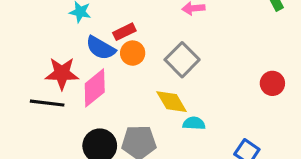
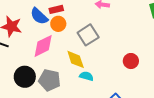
red circle: (272, 83) -> (131, 61), moved
pink diamond: (95, 88) -> (43, 46), moved

